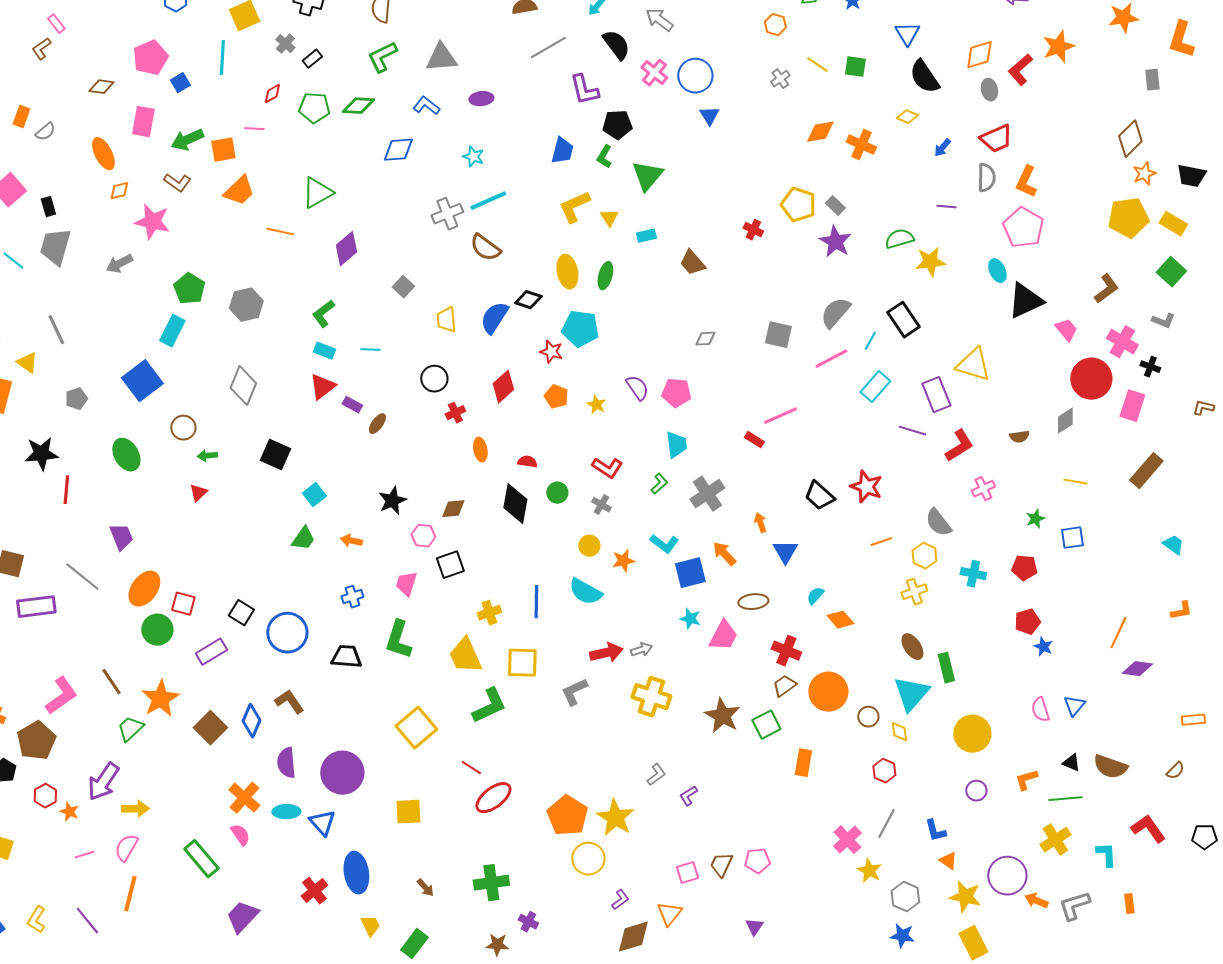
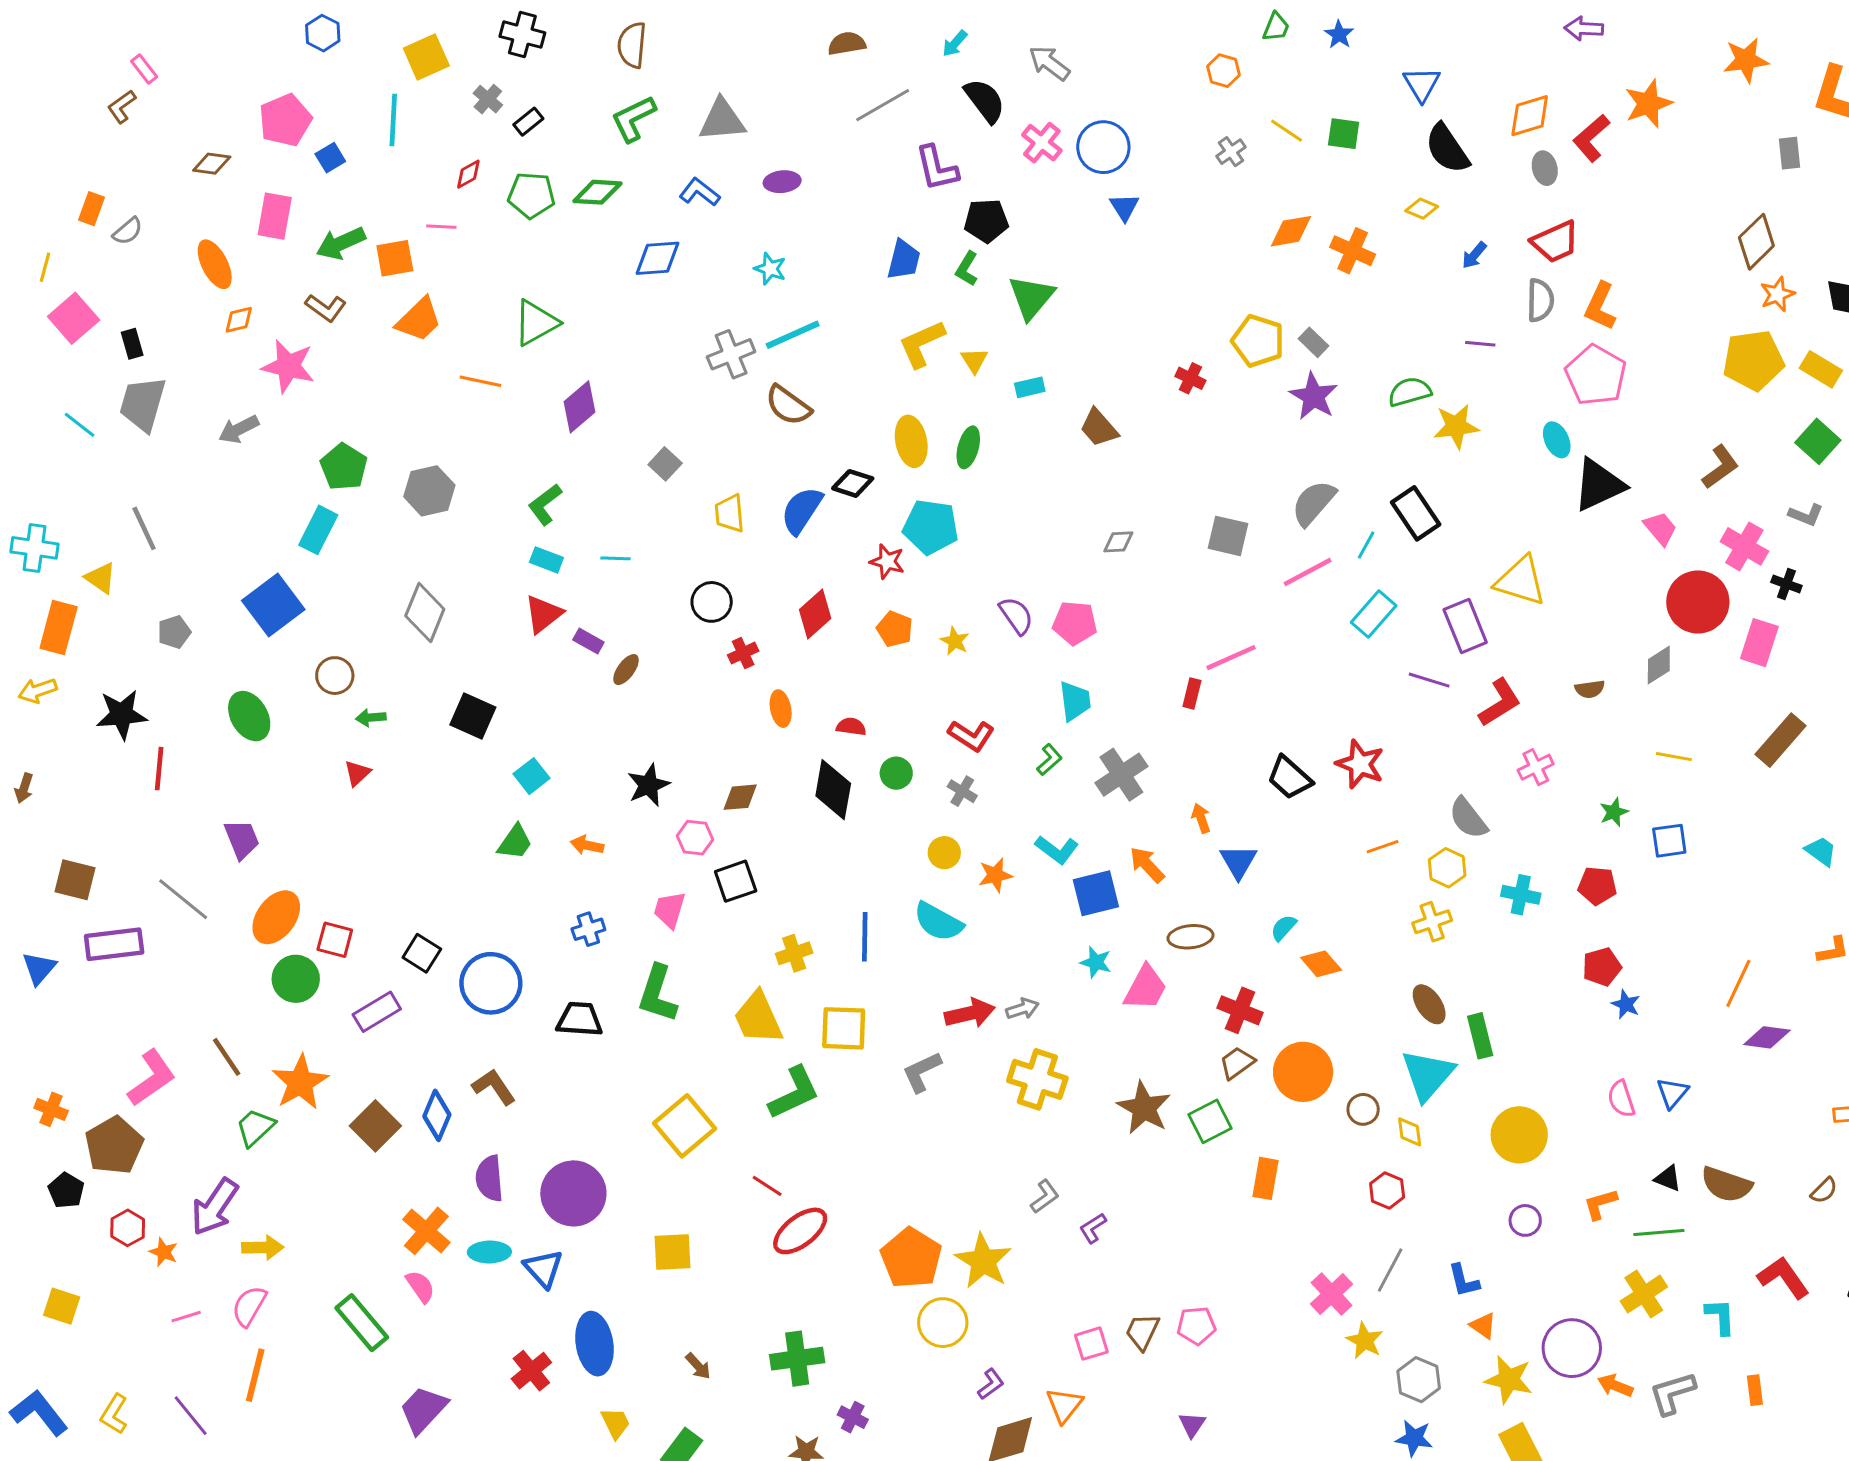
red rectangle: (754, 440) -> (1192, 694), turned 72

